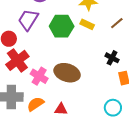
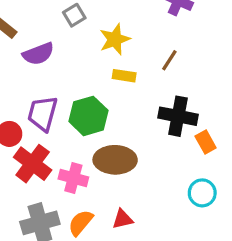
purple trapezoid: (28, 20) -> (43, 114), moved
green hexagon: (62, 26) -> (88, 116), moved
black cross: (112, 58) -> (178, 116), size x1.6

